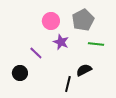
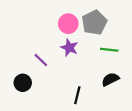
pink circle: (51, 21) -> (68, 24), moved
black semicircle: (84, 70) -> (110, 79), moved

